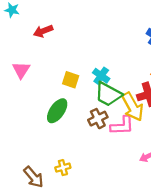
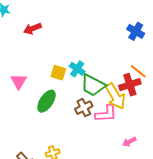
pink triangle: (21, 70) -> (19, 81), moved
cyan cross: (101, 76) -> (77, 69), moved

